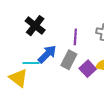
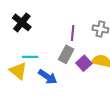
black cross: (35, 26) -> (22, 22), moved
blue arrow: (47, 54) -> (48, 77), moved, turned 78

